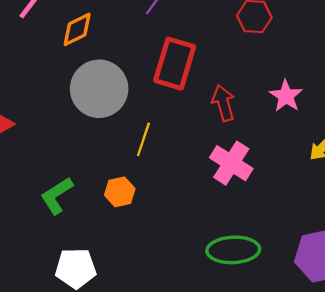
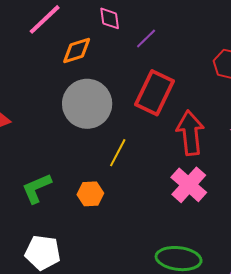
red arrow: (223, 103) -> (190, 133), size x1.4

